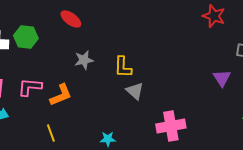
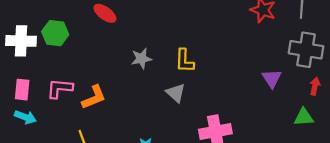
gray star: (84, 60) -> (141, 59), moved
yellow L-shape: (123, 67) -> (184, 61), moved

